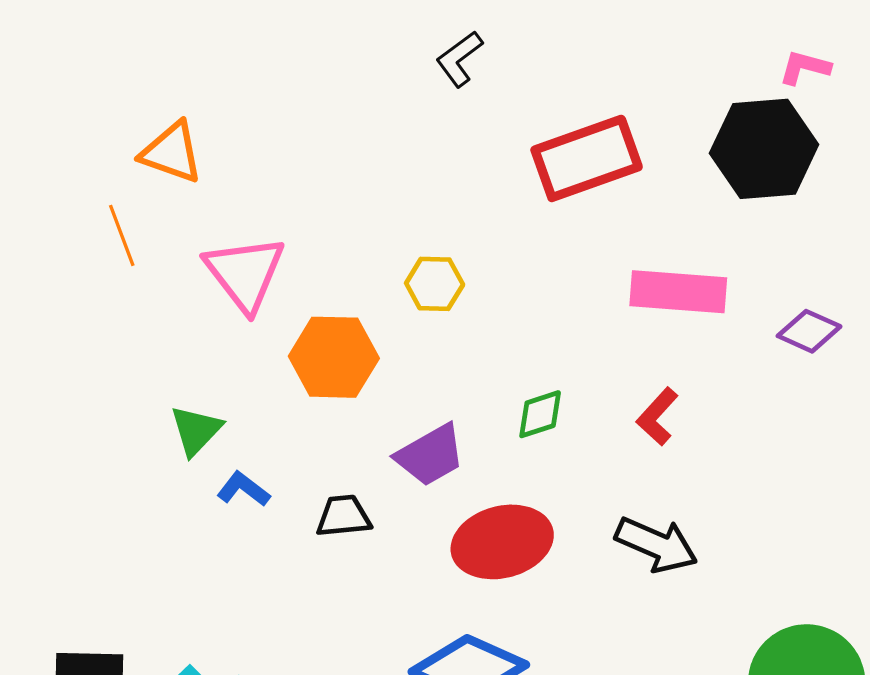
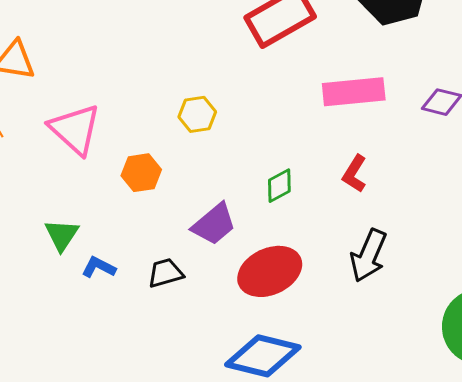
orange hexagon: (334, 357) -> (141, 173), size x0.7
black arrow: (656, 545) -> (368, 256), turned 100

